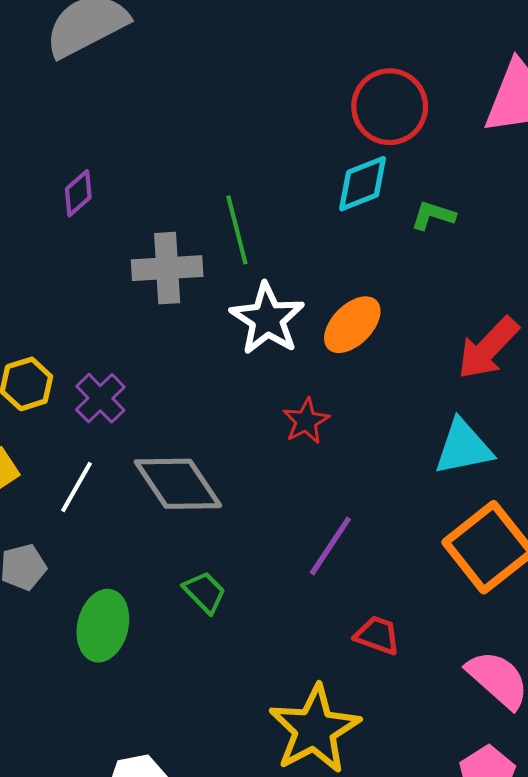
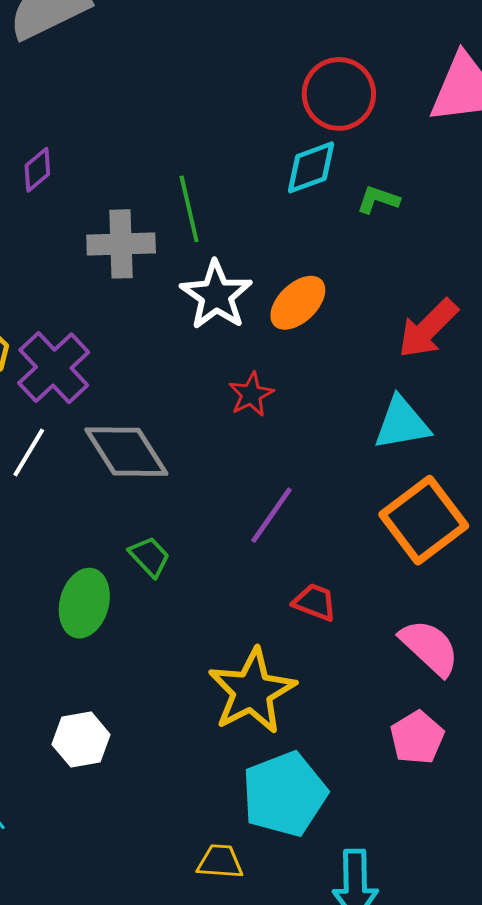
purple cross: (100, 398) -> (54, 368), size x1.5
green ellipse: (103, 626) -> (84, 603), moved

